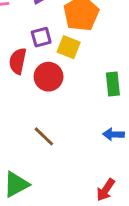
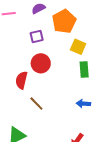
yellow square: (69, 47) -> (78, 47), moved
red semicircle: (18, 61) -> (21, 80), moved

